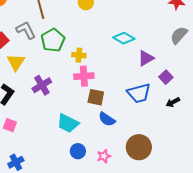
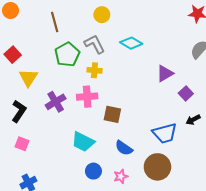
gray L-shape: (26, 30) -> (94, 44), moved
cyan diamond: (124, 38) -> (131, 43), moved
pink cross: (84, 76) -> (87, 97), moved
blue trapezoid: (139, 93) -> (165, 133), moved
blue semicircle: (107, 119) -> (124, 148), moved

